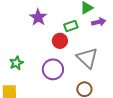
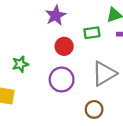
red circle: (60, 41) -> (64, 46), moved
gray triangle: (87, 58) -> (104, 74), turned 35

